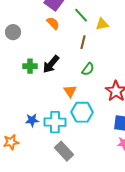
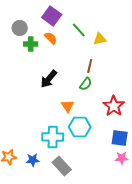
gray circle: (13, 32) -> (20, 28), moved
brown line: (83, 42) -> (90, 66), moved
green cross: (30, 66) -> (31, 44), moved
blue star: (32, 120) -> (33, 160), moved

